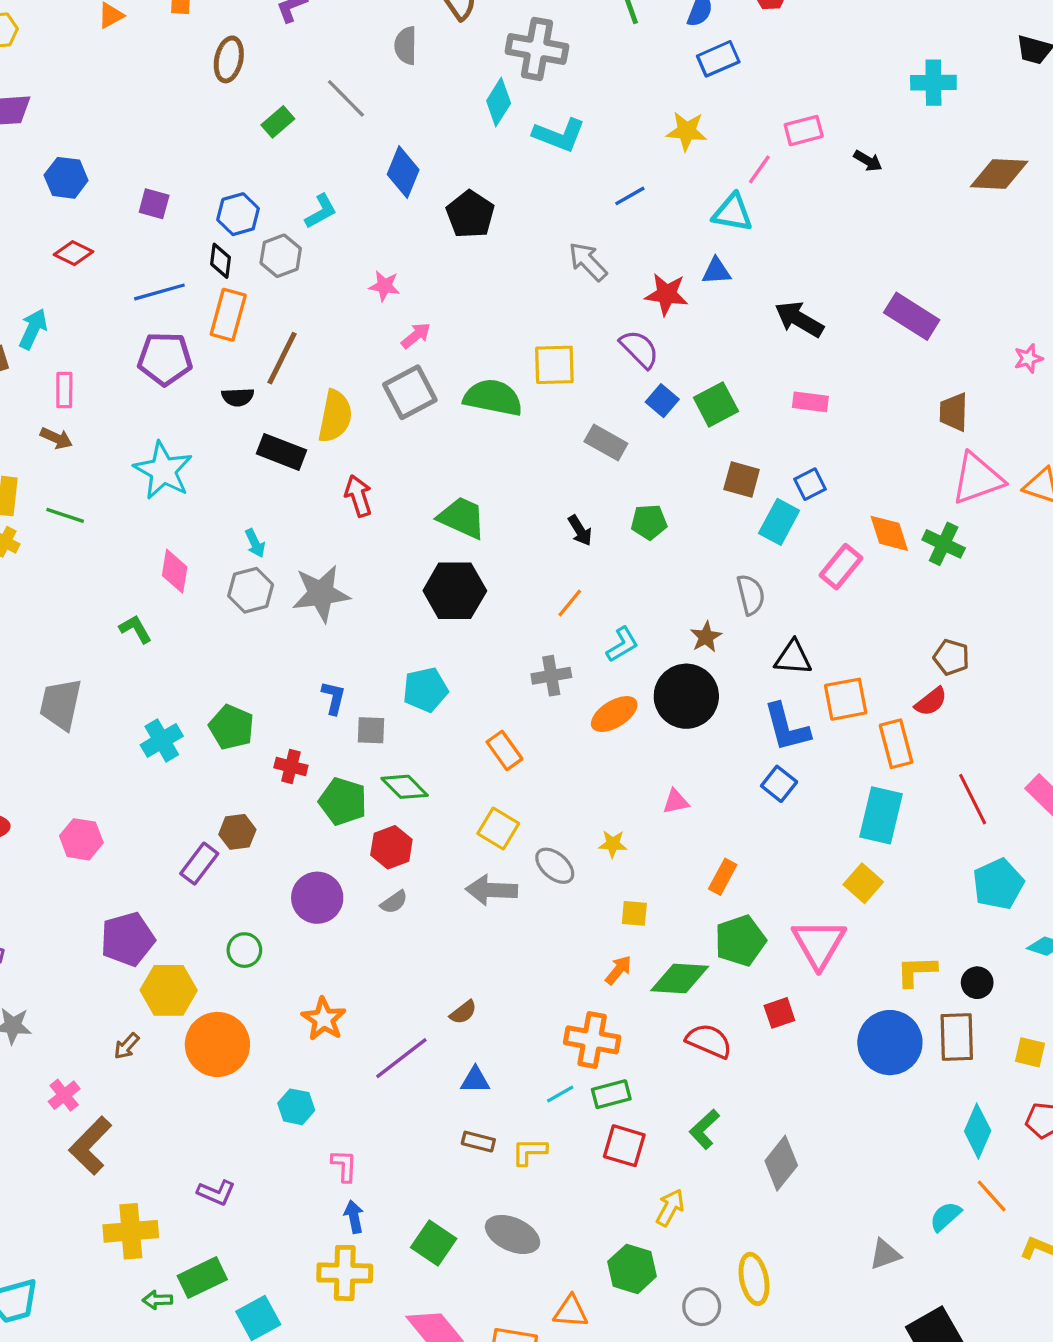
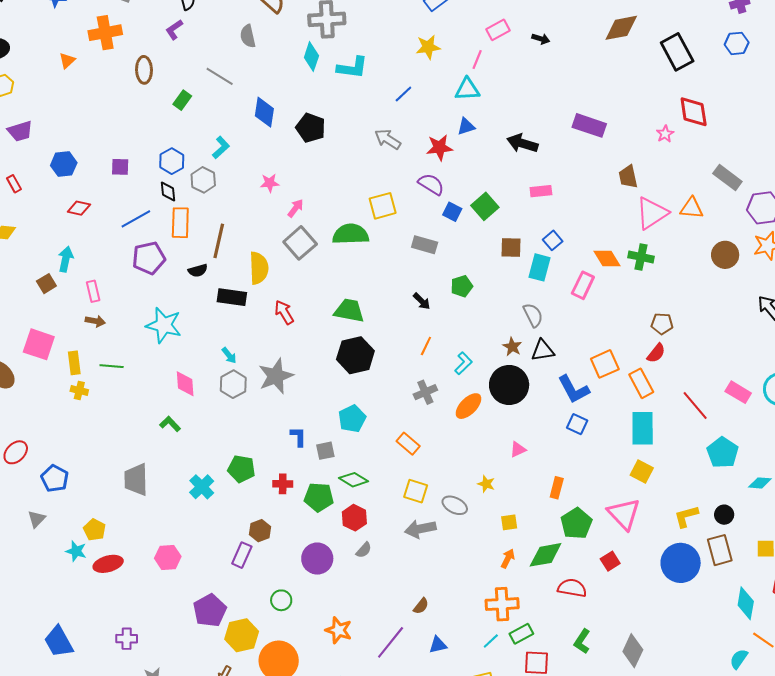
black triangle: (793, 658) -> (543, 350), moved
yellow star: (613, 844) -> (486, 484), turned 30

